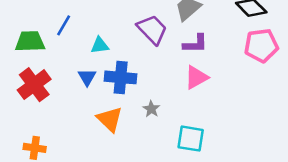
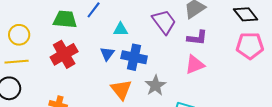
gray star: (151, 109) -> (155, 85), size x1.5

